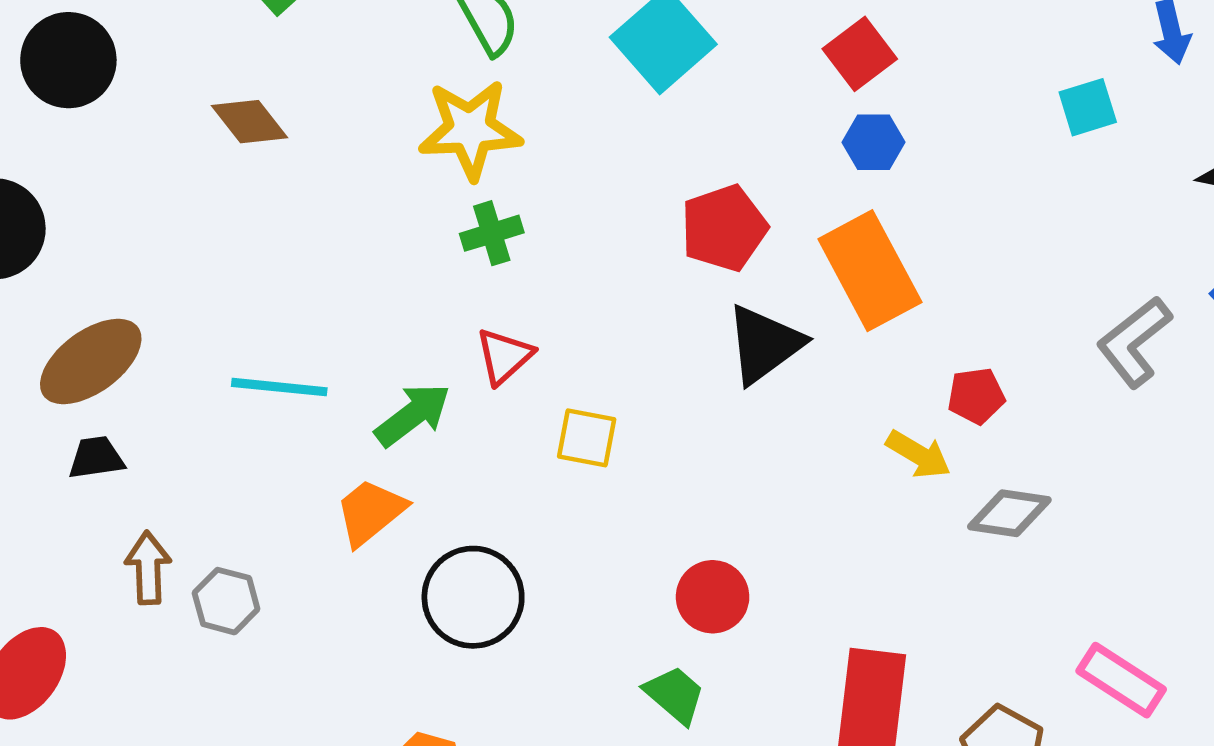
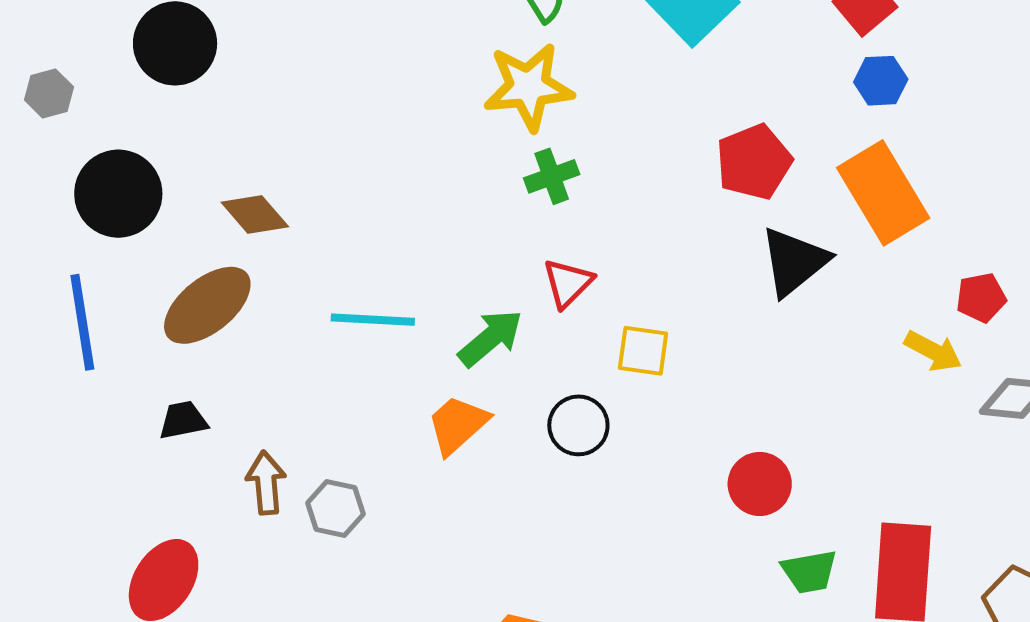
brown diamond: (250, 122) -> (255, 214), moved
black trapezoid: (96, 458) -> (183, 420), moved
black circle: (473, 597) -> (578, 425), moved, size x0.7
green trapezoid: (675, 695) -> (809, 572), moved, turned 132

